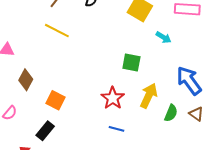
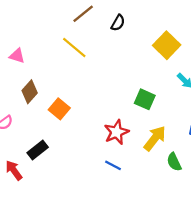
orange square: (55, 100) -> (59, 109), moved
green semicircle: (171, 113) -> (174, 162), turned 120

